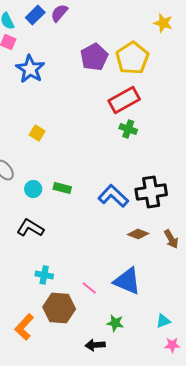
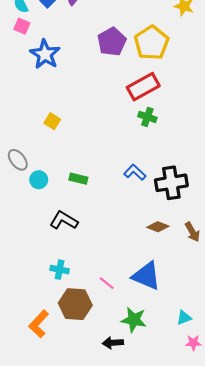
cyan circle: (33, 189) -> (39, 180), moved
blue L-shape: (113, 196) -> (135, 172), moved, size x0.7
black L-shape: (30, 228) -> (64, 220), moved
green star: (115, 323) -> (134, 320), size x1.4

